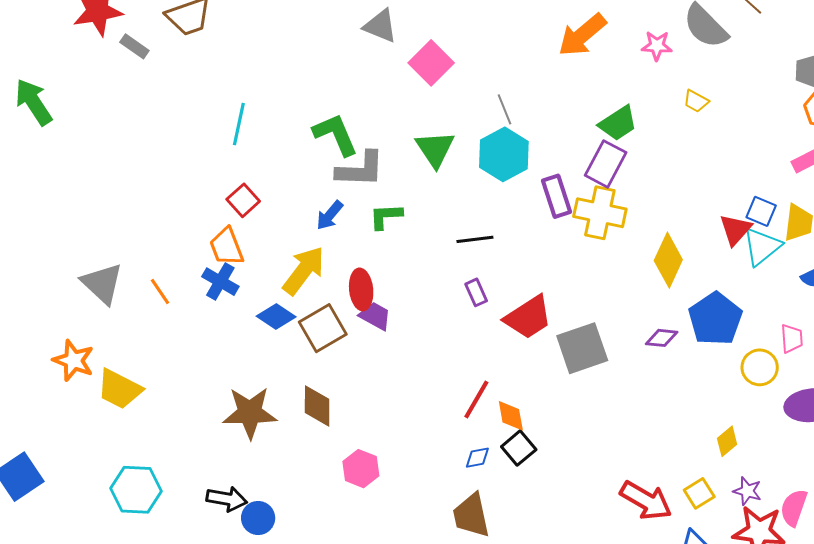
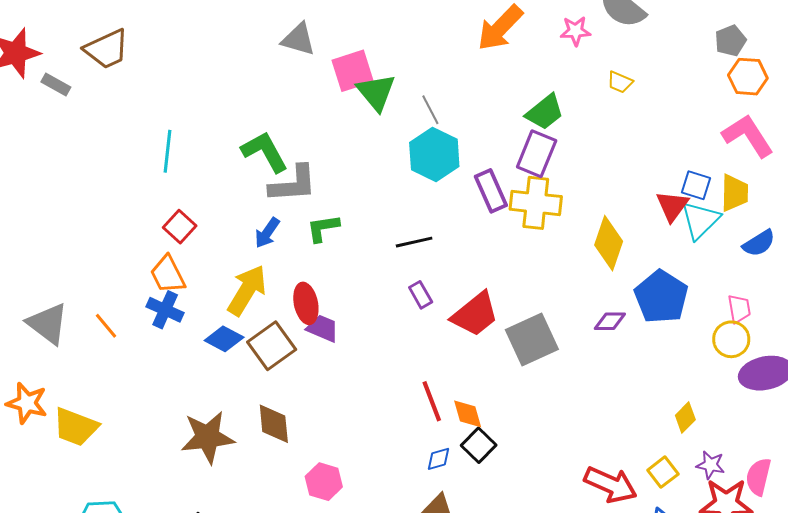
pink square: (431, 63) -> (353, 71), turned 33
green triangle: (435, 149) -> (376, 92), moved
yellow circle: (760, 367) -> (731, 339), moved
red line: (476, 400) -> (432, 401), turned -45

